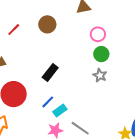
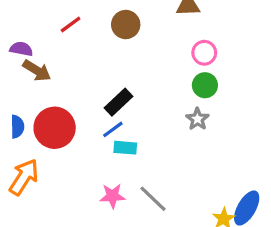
blue line: (48, 102) -> (113, 129), moved
cyan rectangle: (60, 111) -> (125, 148), moved, turned 32

